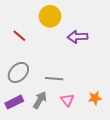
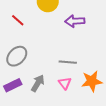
gray line: (54, 79) -> (68, 62), moved
orange star: (95, 98) -> (92, 81), size x1.5

